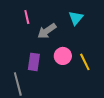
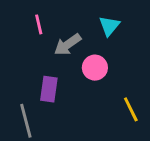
pink circle: (63, 56) -> (95, 68), moved
yellow line: (85, 62) -> (131, 109), moved

